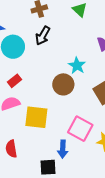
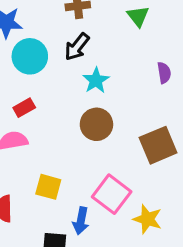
cyan star: (77, 66) -> (96, 80), moved
yellow square: (36, 117) -> (48, 187), moved, size x0.7

